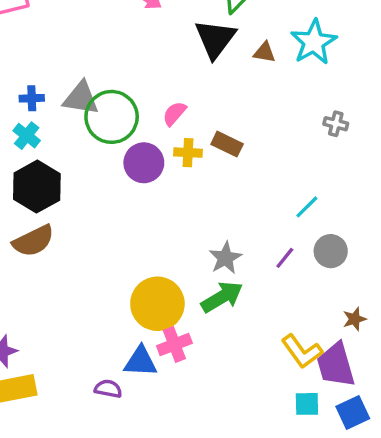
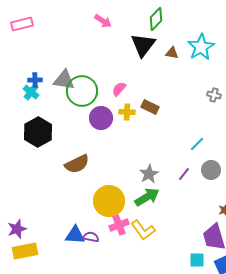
cyan cross: (27, 136) -> (31, 92), moved
brown semicircle: (33, 241) -> (77, 164), moved
yellow L-shape: (302, 351) -> (143, 230), moved
blue triangle: (140, 362) -> (75, 235), moved
purple semicircle: (108, 389) -> (91, 237), moved

